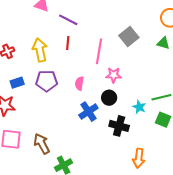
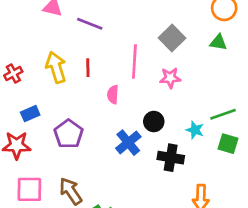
red line: (68, 43) -> (88, 68), moved
pink star: (114, 75) -> (170, 78), moved
purple pentagon: (47, 81) -> (69, 134), moved, turned -30
pink semicircle: (79, 83) -> (113, 95), moved

